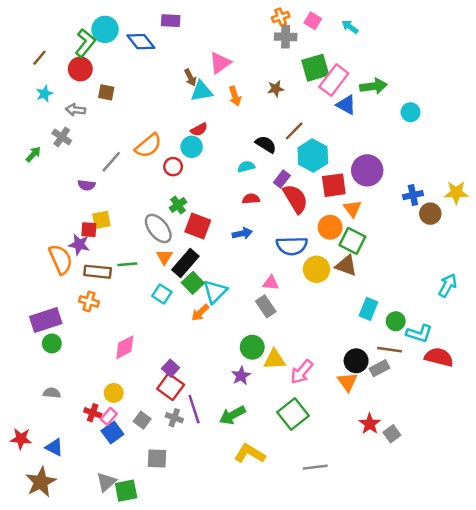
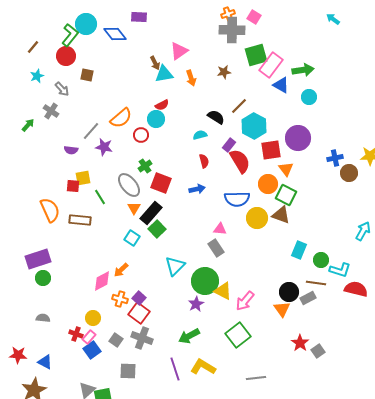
cyan arrow: (350, 27) -> (333, 19), moved
gray cross: (286, 37) -> (232, 30), size x1.4
gray arrow: (75, 110) -> (62, 89), turned -140
cyan circle: (410, 112) -> (309, 97), moved
red semicircle: (251, 199) -> (204, 161), turned 80
purple star: (79, 245) -> (104, 147), moved
green line: (127, 264) -> (100, 197), moved, turned 63
cyan triangle: (215, 292) -> (175, 266), moved
orange cross: (89, 301) -> (120, 299), moved
orange arrow: (200, 313) -> (121, 270), moved
green circle: (252, 347) -> (205, 281), size x1.4
yellow triangle: (274, 360) -> (223, 291), turned 30
purple line: (194, 409) -> (175, 369), moved
gray cross: (174, 418) -> (142, 338), size x1.5

